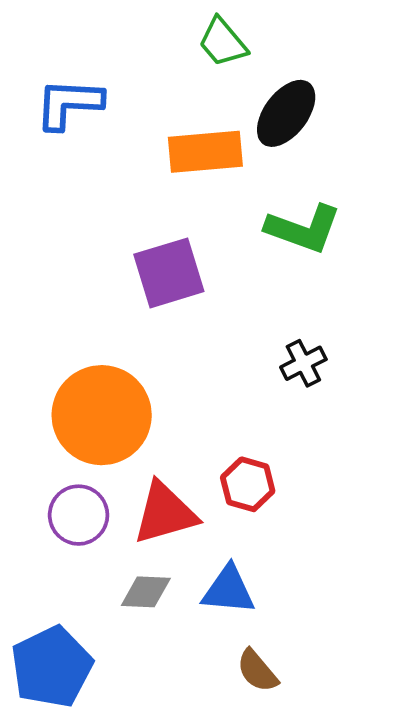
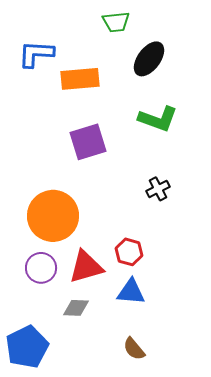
green trapezoid: (223, 42) -> (116, 22), turned -56
orange rectangle: (205, 152) -> (80, 79), moved
blue triangle: (228, 590) -> (131, 292), moved

